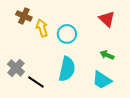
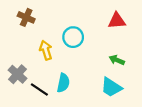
red triangle: (107, 19) -> (117, 21), turned -48
yellow arrow: (42, 28) -> (46, 50), moved
cyan semicircle: (67, 69) -> (63, 83), moved, size x0.7

